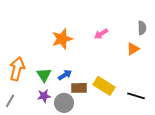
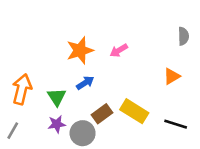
pink arrow: (101, 34) -> (119, 50), moved
orange triangle: (133, 49) -> (172, 76), moved
blue arrow: (65, 75) -> (85, 83), moved
brown rectangle: (79, 88) -> (102, 114), turned -35

